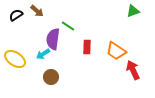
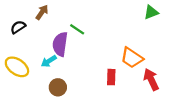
brown arrow: (37, 11) -> (42, 12), turned -96
black semicircle: (16, 15) -> (18, 27), moved
red rectangle: (87, 47) -> (111, 77), moved

